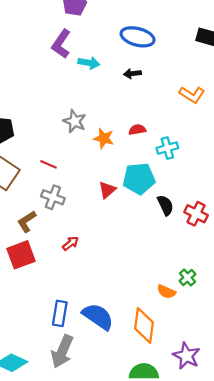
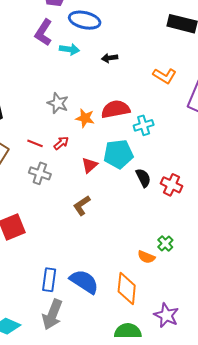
blue ellipse: (138, 37) -> (85, 20), moved
red semicircle: (137, 130) -> (116, 109), size x1.8
brown L-shape: (27, 222) -> (82, 206), moved
red arrow: (71, 243) -> (61, 143), moved

